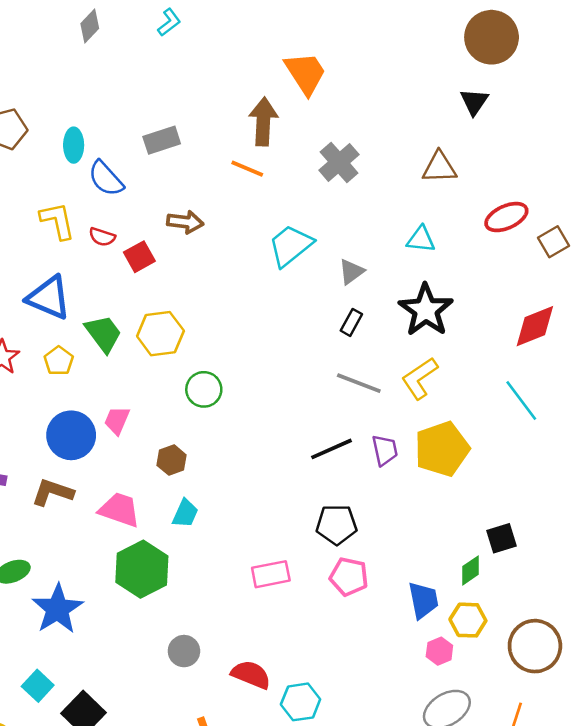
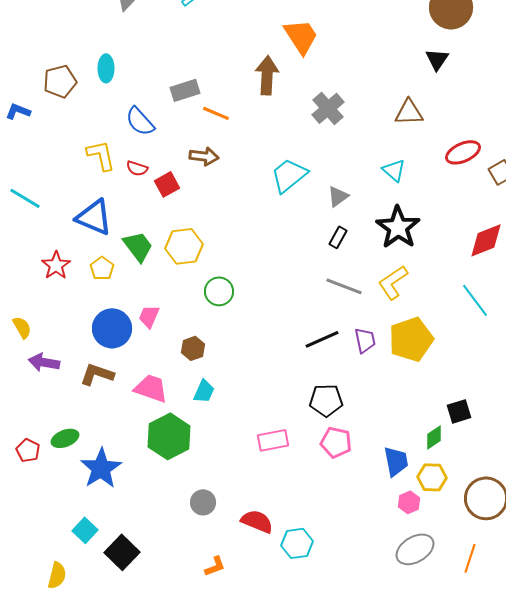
cyan ellipse: (74, 145) -> (106, 68), moved
orange line: (247, 169) -> (216, 113), moved
cyan triangle: (421, 239) -> (394, 170), turned 35

